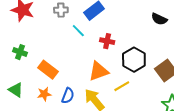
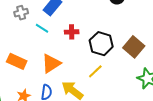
orange rectangle: (48, 70) -> (17, 61), moved
orange triangle: (99, 71) -> (51, 63), moved

